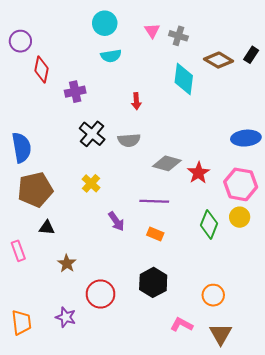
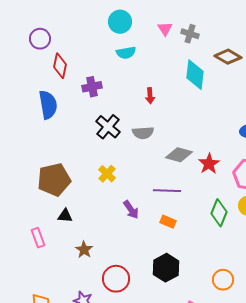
blue semicircle: (21, 148) -> (48, 105), moved

